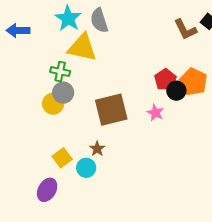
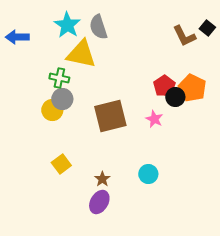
brown star: (97, 149) -> (102, 179), moved
cyan circle: (86, 168) -> (148, 174), moved
purple ellipse: (47, 190) -> (99, 202), moved

